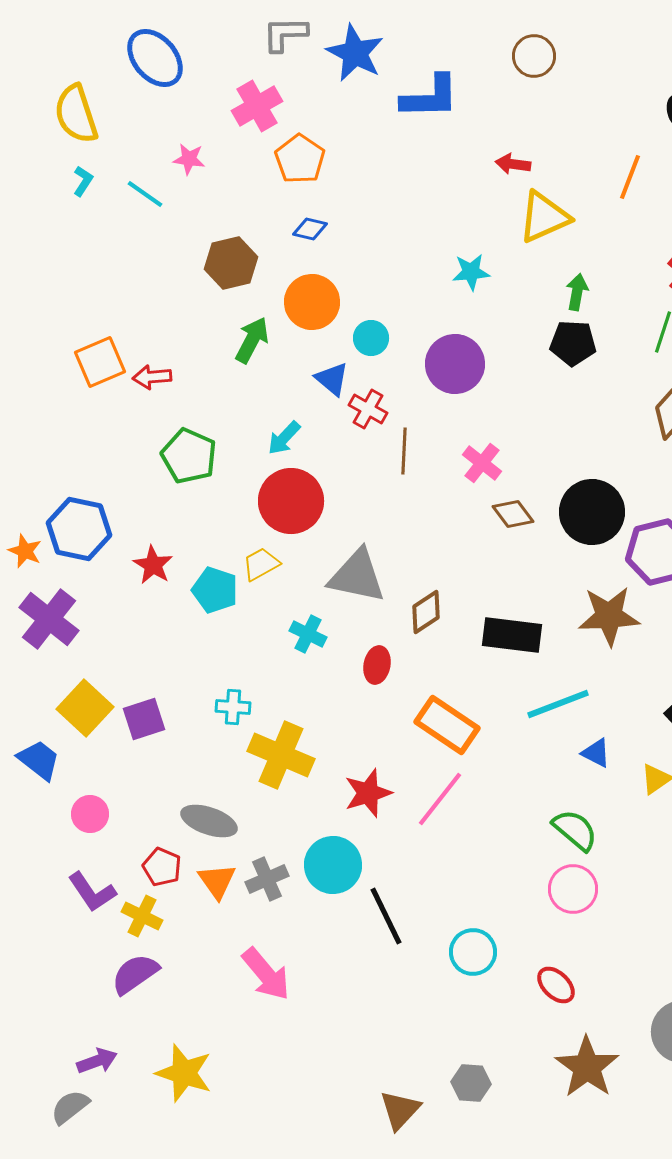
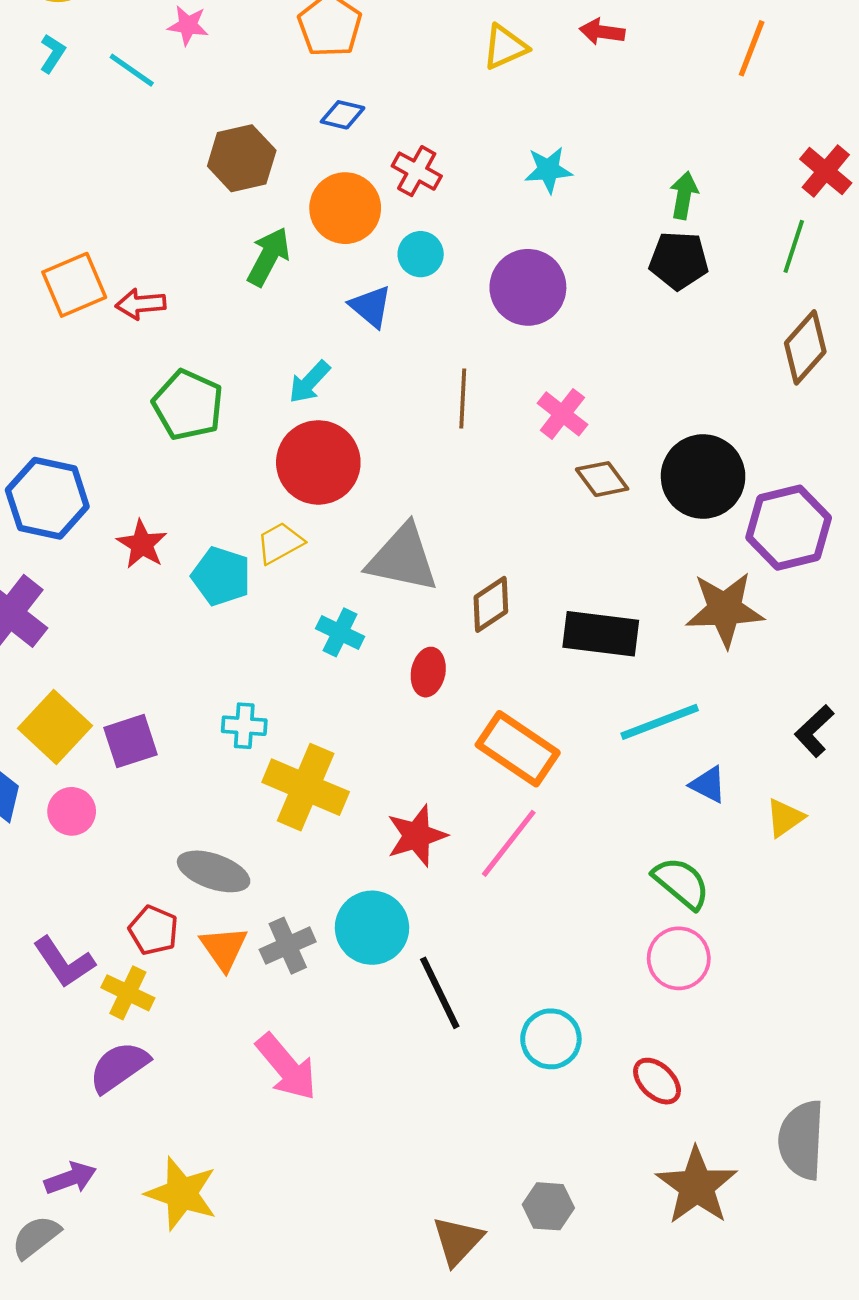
yellow triangle: (544, 217) -> (505, 47), moved, size x0.7
red cross: (368, 409) -> (417, 171), moved
pink circle: (90, 814) -> (72, 811), moved

